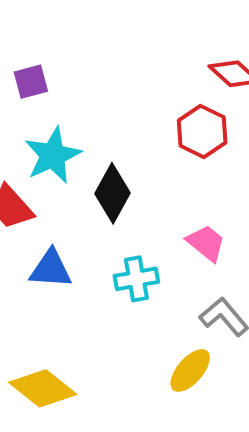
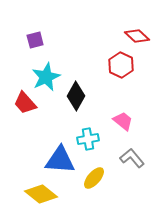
blue triangle: (51, 269) -> (60, 160), moved, size x1.4
yellow ellipse: (190, 370) -> (94, 178), moved

